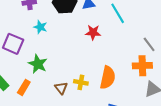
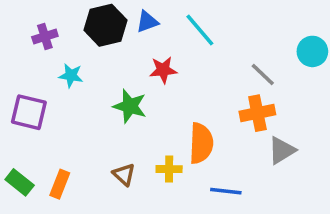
green star: (38, 64) -> (130, 106), moved
yellow cross: (81, 82) -> (169, 169), moved

